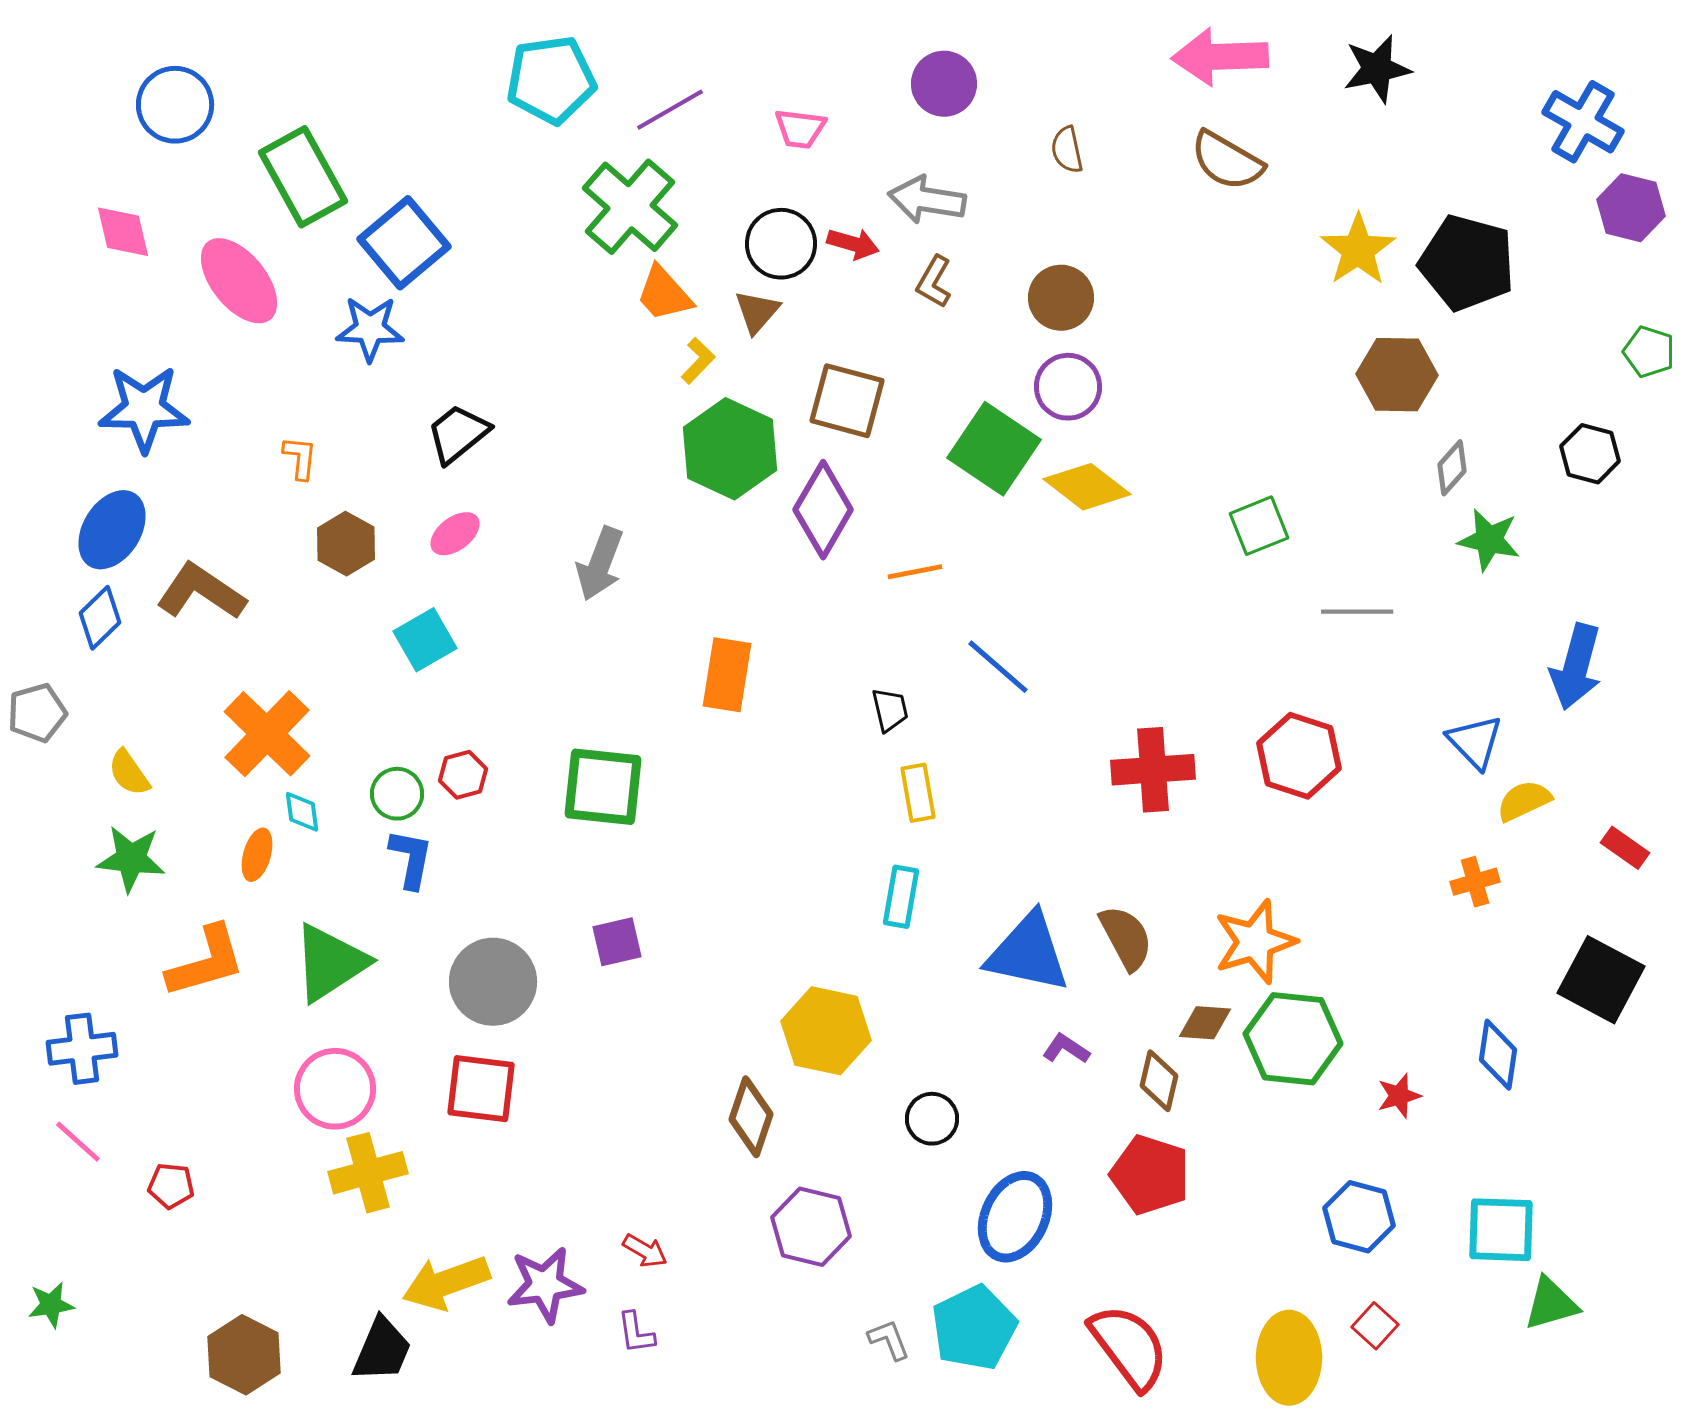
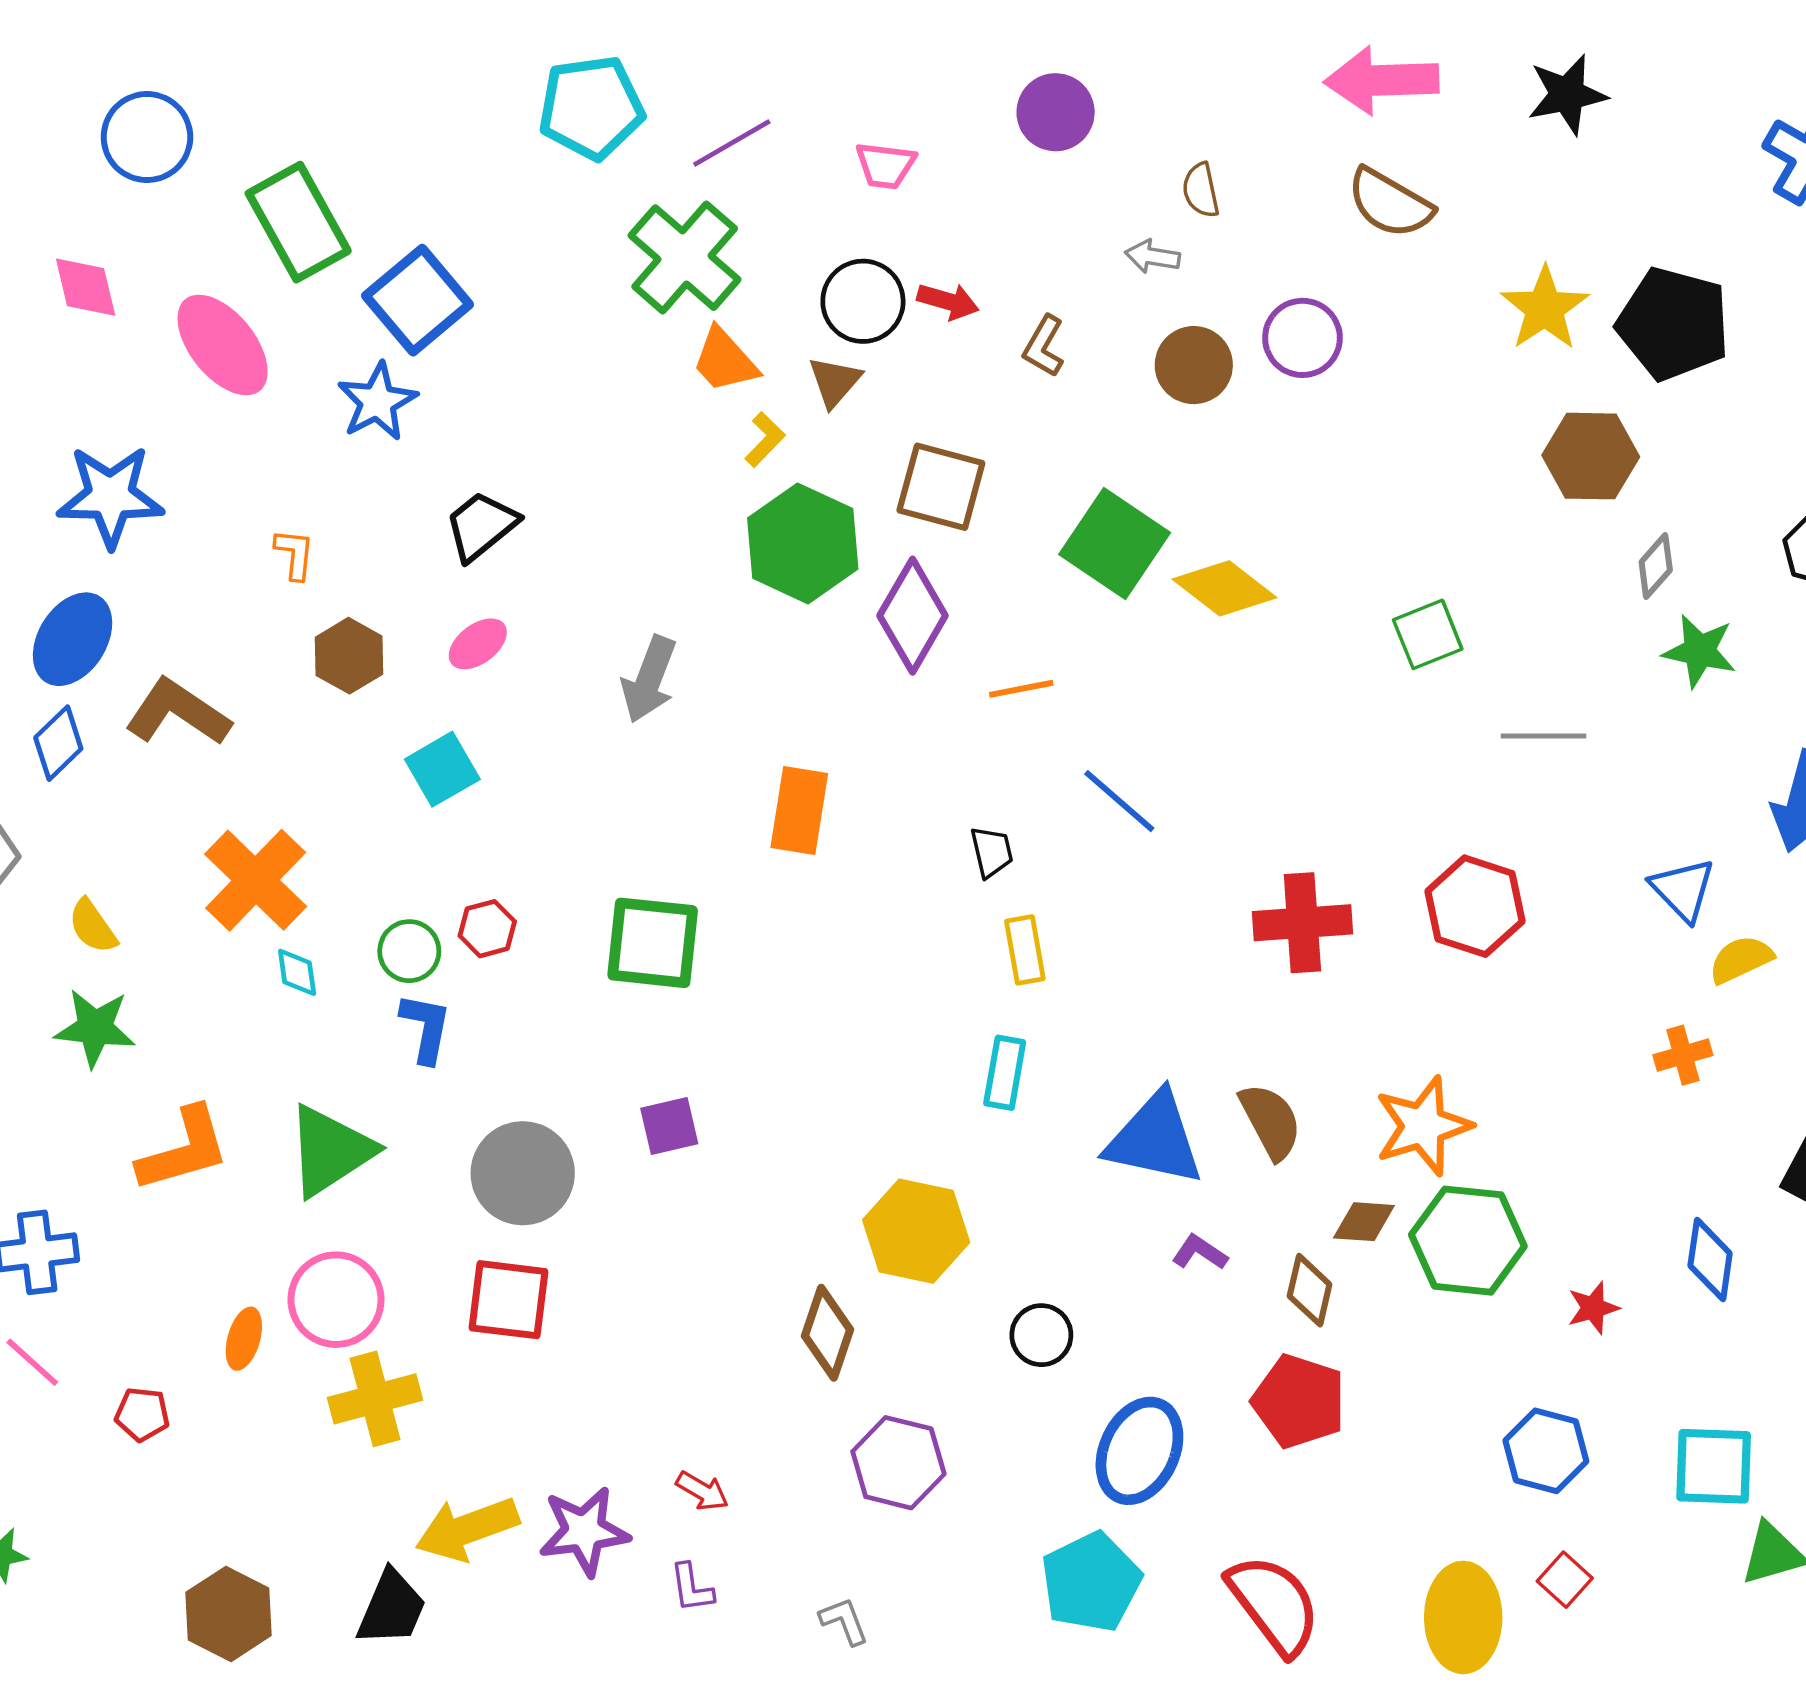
gray arrow: (927, 200) -> (1152, 256), moved, size x0.6
blue star: (370, 329) -> (377, 402), turned -30
purple circle: (1068, 387) -> (1302, 338), moved
orange ellipse: (257, 855) -> (244, 1339), moved
gray L-shape: (889, 1340) -> (844, 1621), moved

